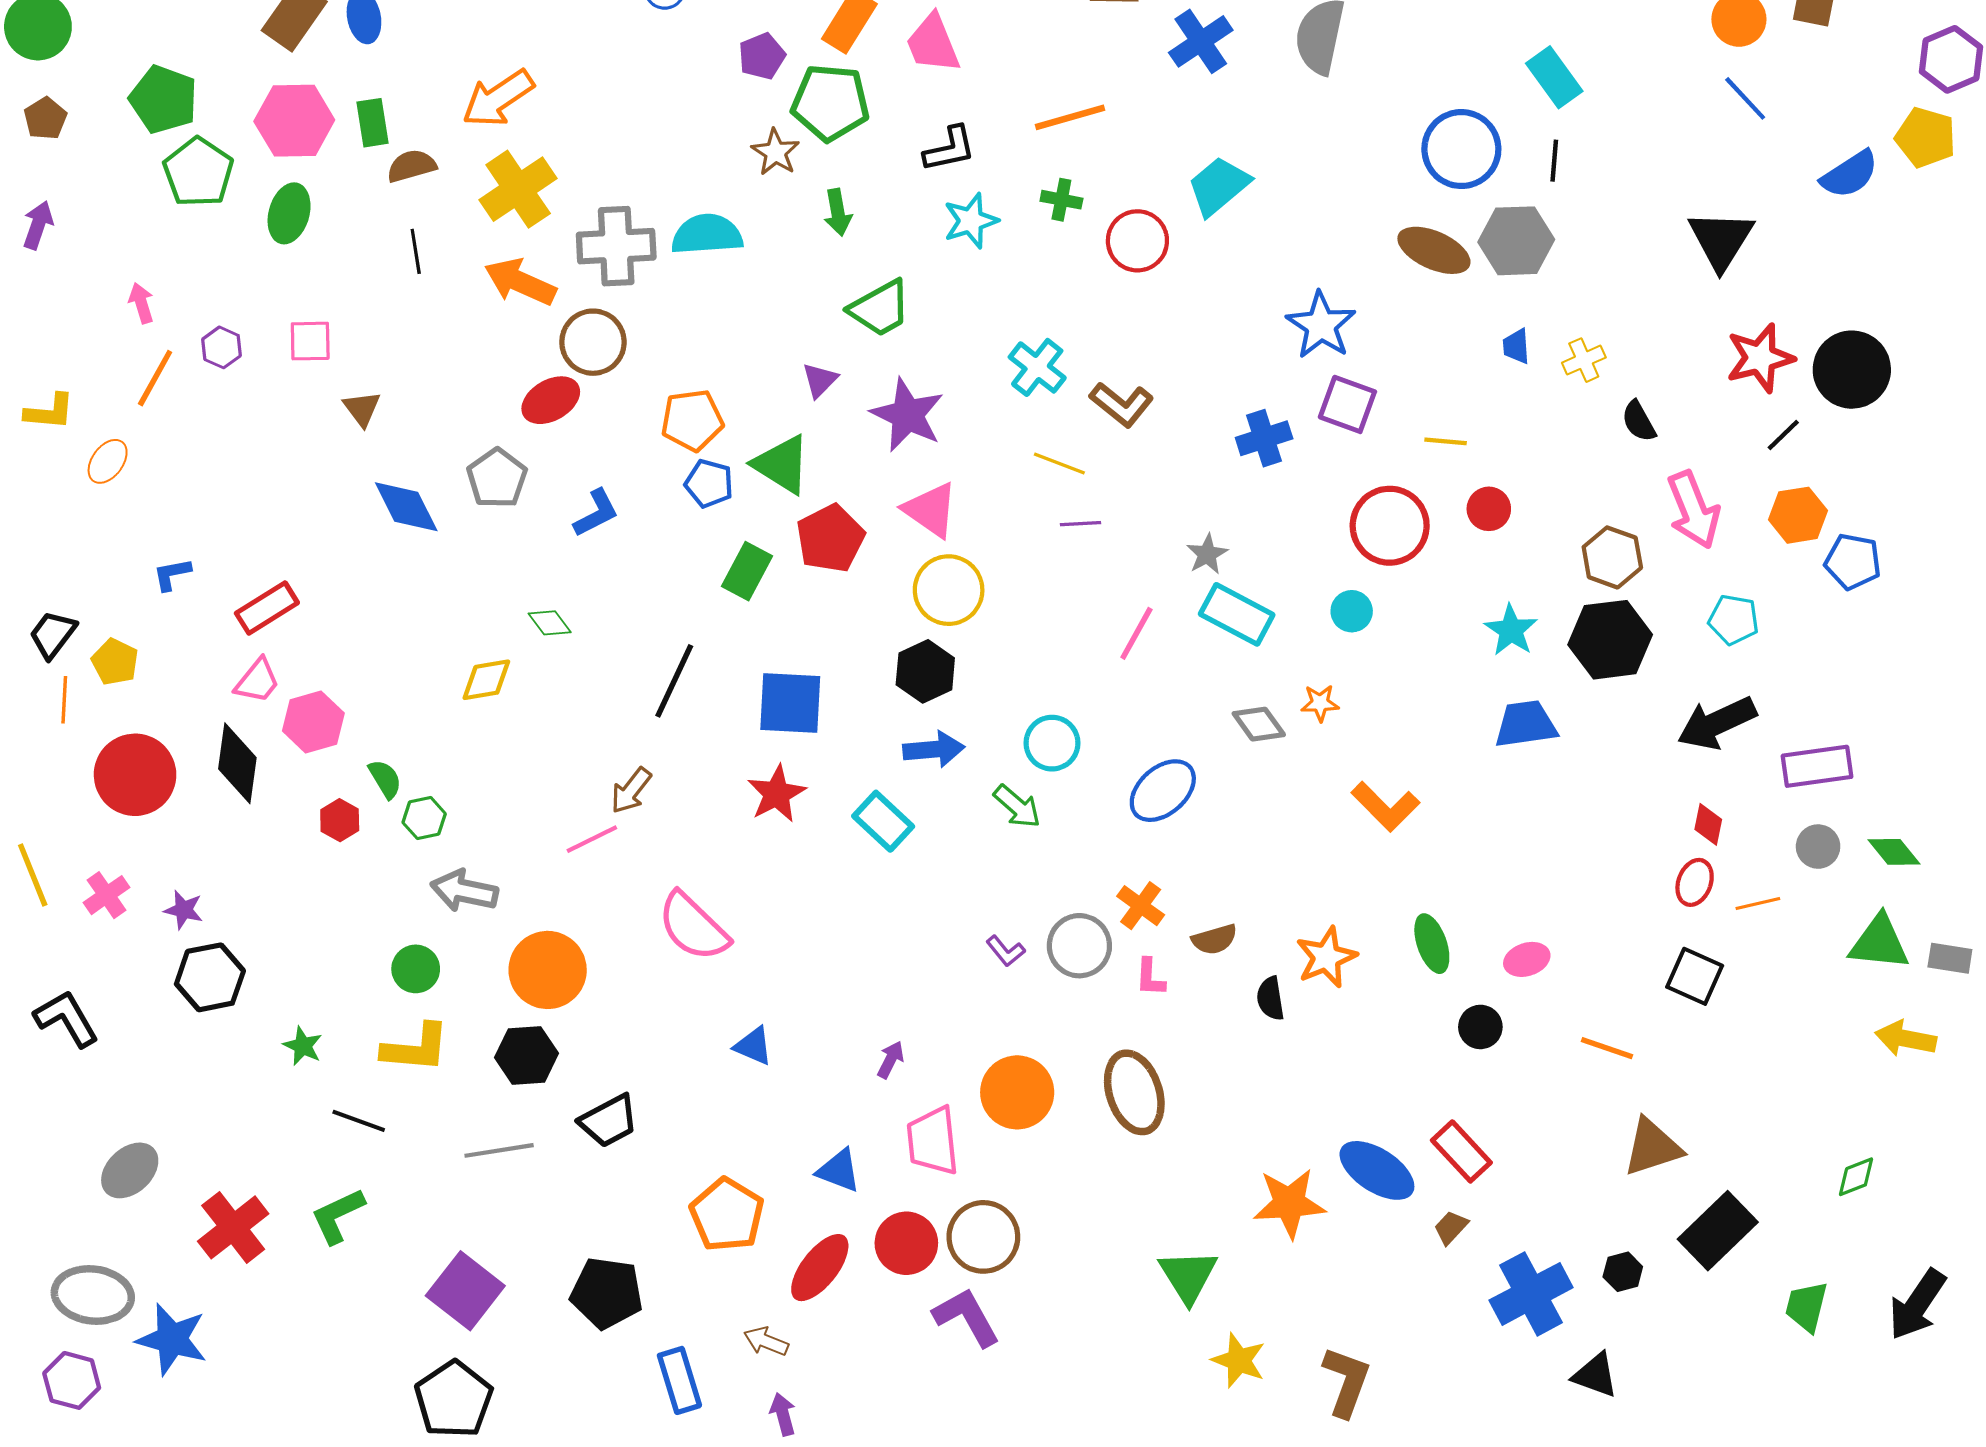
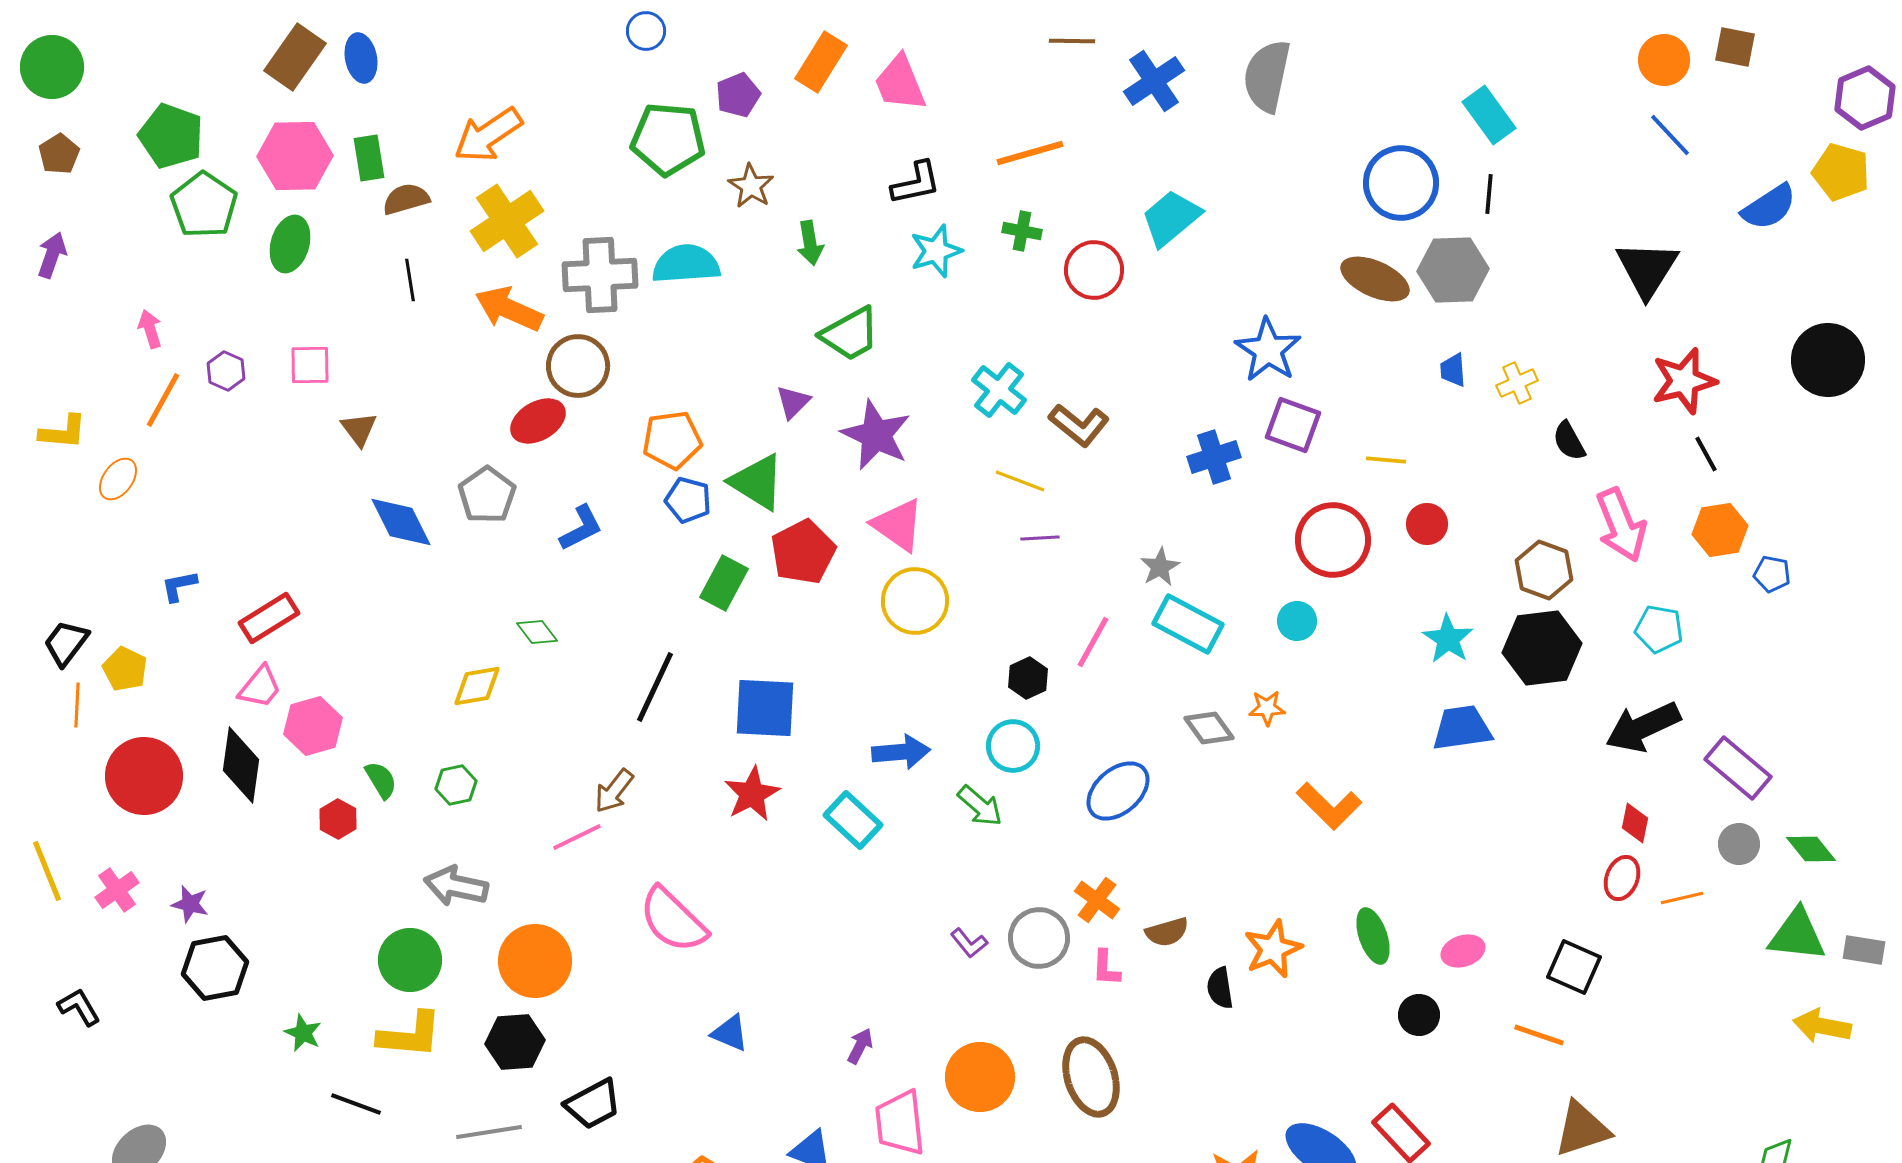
green pentagon: (830, 103) -> (668, 139), moved
black circle: (1852, 370) -> (1828, 360), moved
black line: (1783, 435) -> (1706, 454), turned -75
blue pentagon: (1853, 562) -> (1772, 574), size x0.7
black hexagon: (925, 671) -> (1028, 678), moved, size x0.7
purple rectangle: (1817, 766) -> (1738, 768), turned 48
green hexagon: (424, 818) -> (456, 785), moved
green circle: (416, 969) -> (410, 960), size x1.4
black square: (1695, 976) -> (1574, 967), moved
black L-shape: (66, 1019) -> (79, 1007), size x0.7

